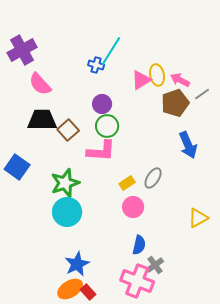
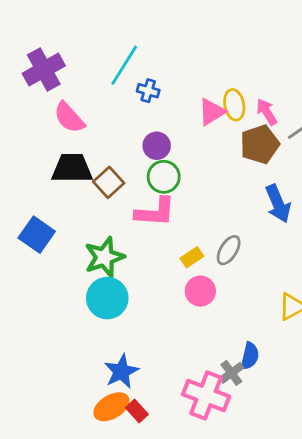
cyan line: (111, 51) -> (124, 65), moved
pink arrow: (180, 80) -> (267, 112), turned 30
blue semicircle: (139, 245) -> (250, 356), moved

